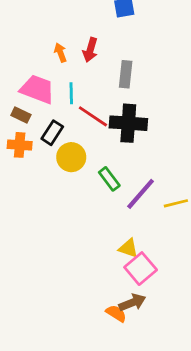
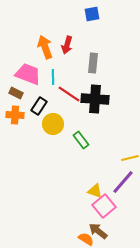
orange arrow: (60, 53) -> (45, 47), size x1.6
purple line: (141, 194) -> (123, 182), moved
brown arrow: (132, 303) -> (98, 231), turned -120

